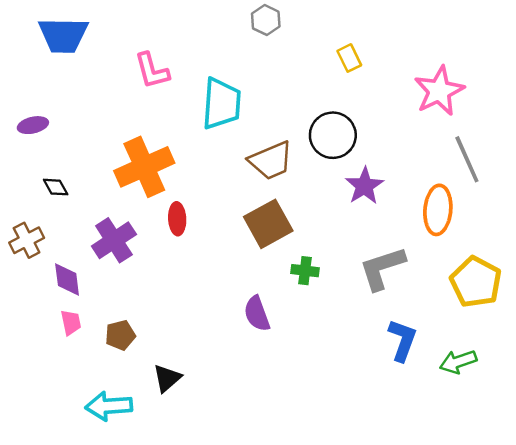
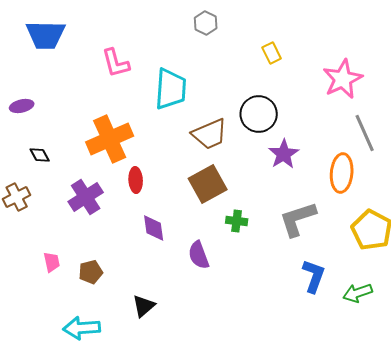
purple diamond: (67, 279) -> (154, 228), moved
black triangle: (167, 378) -> (144, 306), moved

